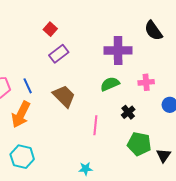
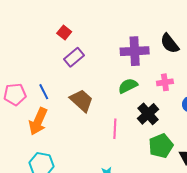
black semicircle: (153, 31) -> (170, 43), moved
black cross: (128, 112) -> (148, 114), size x1.5
green pentagon: (139, 144) -> (161, 146), turned -30

